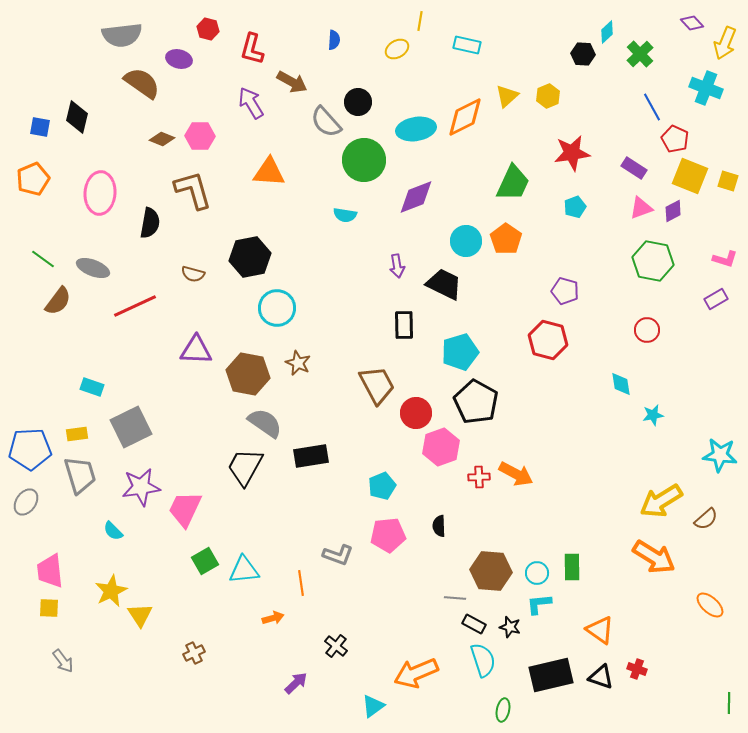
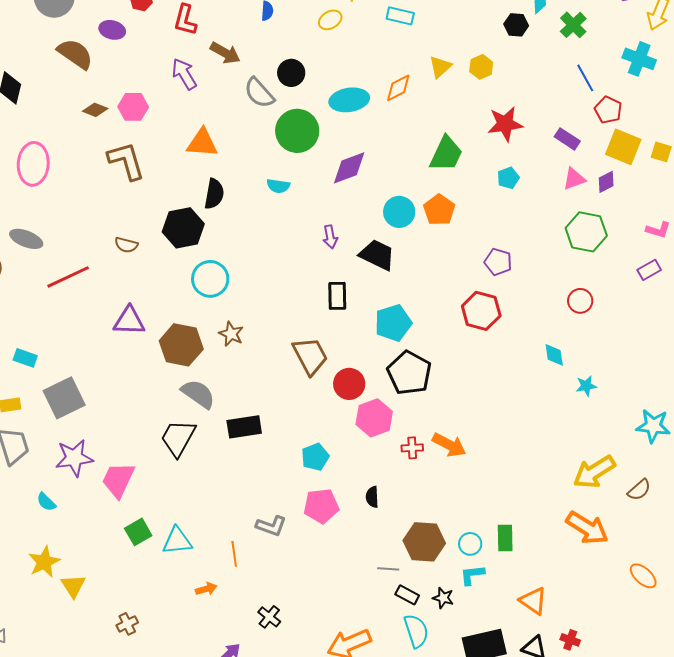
orange diamond: (465, 117) -> (398, 88), size x0.7
black semicircle: (150, 223) -> (214, 194), moved

